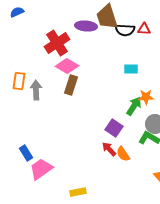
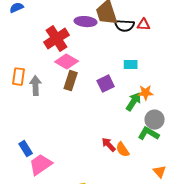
purple square: (114, 128) -> (106, 84), moved, turned 30

